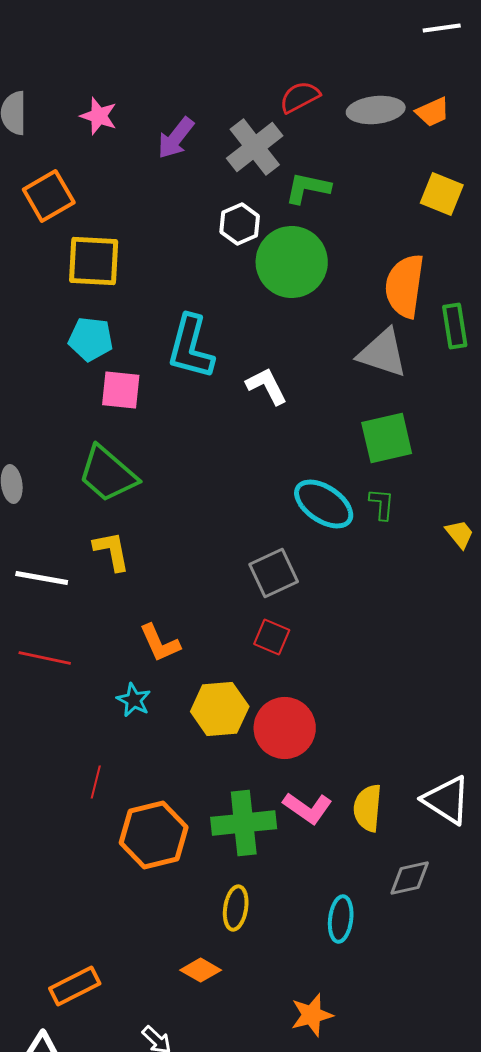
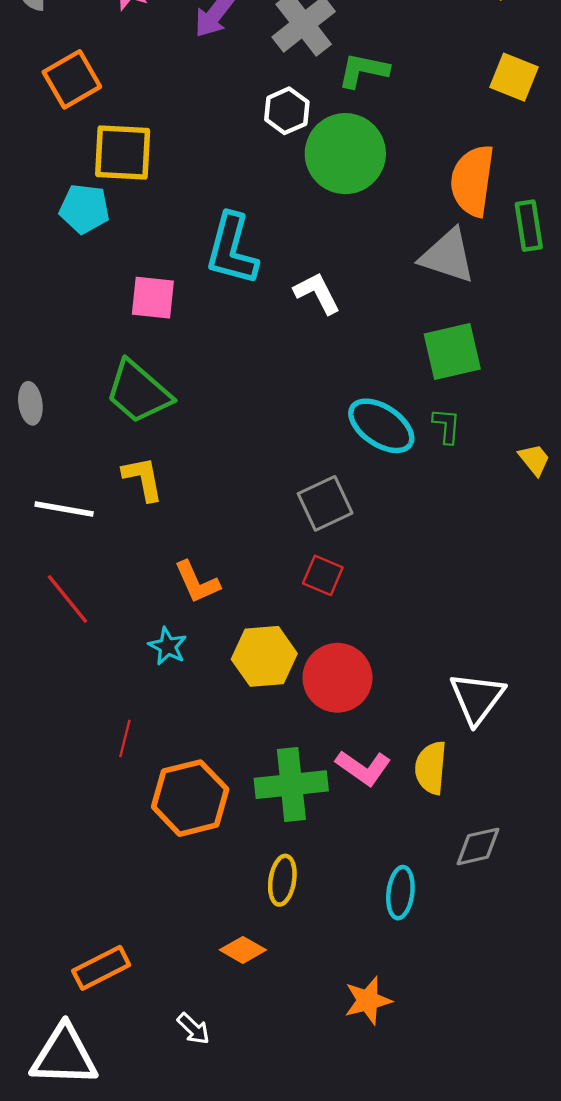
cyan pentagon: (91, 339) -> (84, 209), moved
red line: (45, 658) -> (67, 599), turned 39
white triangle: (447, 800) -> (477, 698), moved, turned 34

